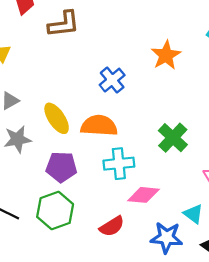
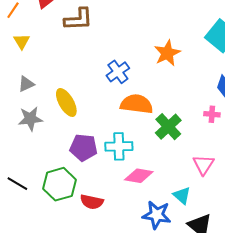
orange semicircle: (99, 126) -> (137, 104), moved
purple pentagon: (61, 167) -> (84, 148), moved
red semicircle: (112, 226) -> (92, 202), moved, turned 40

